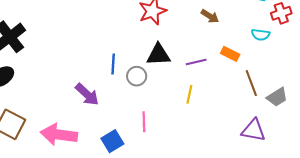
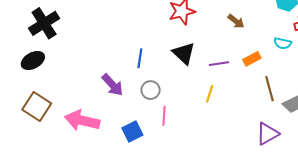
orange rectangle: (230, 54) -> (252, 59), turned -60
black triangle: (158, 55) -> (184, 53), turned 40
gray circle: (137, 76) -> (151, 90), moved
purple triangle: (253, 130) -> (267, 134), turned -45

